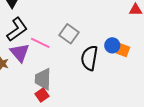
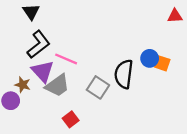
gray square: (69, 34) -> (98, 87), moved
gray trapezoid: (43, 79) -> (57, 85), moved, turned -125

